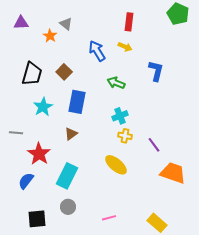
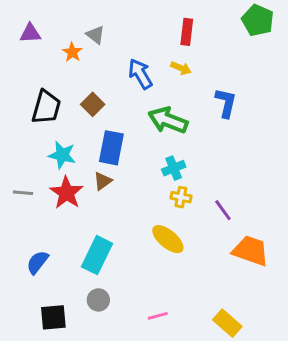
green arrow: (116, 83) -> (168, 120), size x1.5
cyan star: (43, 107) -> (62, 155), turned -30
brown triangle: (71, 134) -> (103, 181), moved
red star: (39, 154) -> (66, 193), moved

